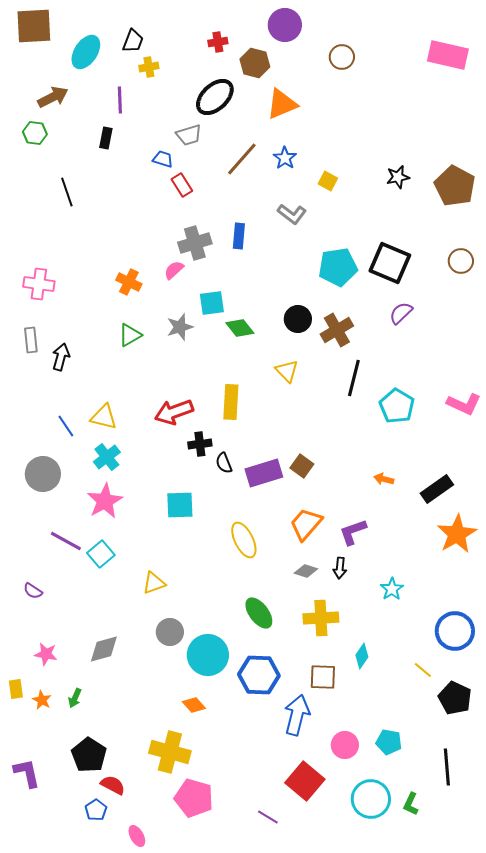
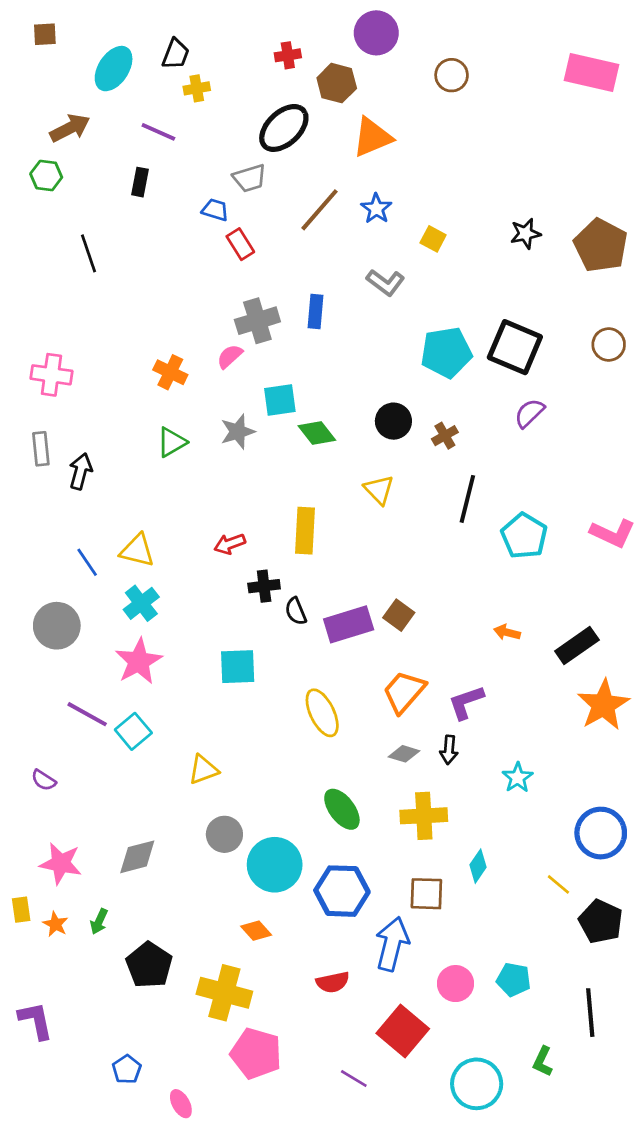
brown square: (34, 26) -> (45, 34), size x0.5
purple line: (120, 100) -> (158, 132), turned -64
brown cross: (337, 330) -> (445, 436), size x0.6
red arrow: (174, 412) -> (230, 544), size x0.6
pink star: (46, 654) -> (61, 863), size x1.4
black pentagon: (89, 755) -> (149, 965), moved
red semicircle: (113, 785) -> (333, 982), moved, turned 140
cyan circle: (371, 799) -> (477, 1084), moved

